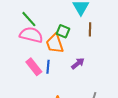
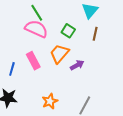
orange trapezoid: (55, 44) -> (59, 54), moved, turned 50
blue line: (48, 67) -> (12, 69), moved

